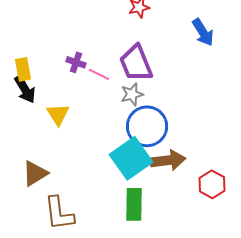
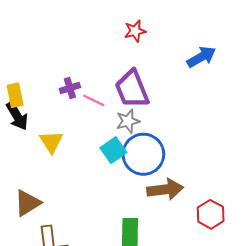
blue arrow: (203, 32) -> (201, 57), turned -88
purple cross: (76, 62) -> (70, 88), turned -36
cyan square: (131, 158) -> (113, 150), moved, size x0.6

